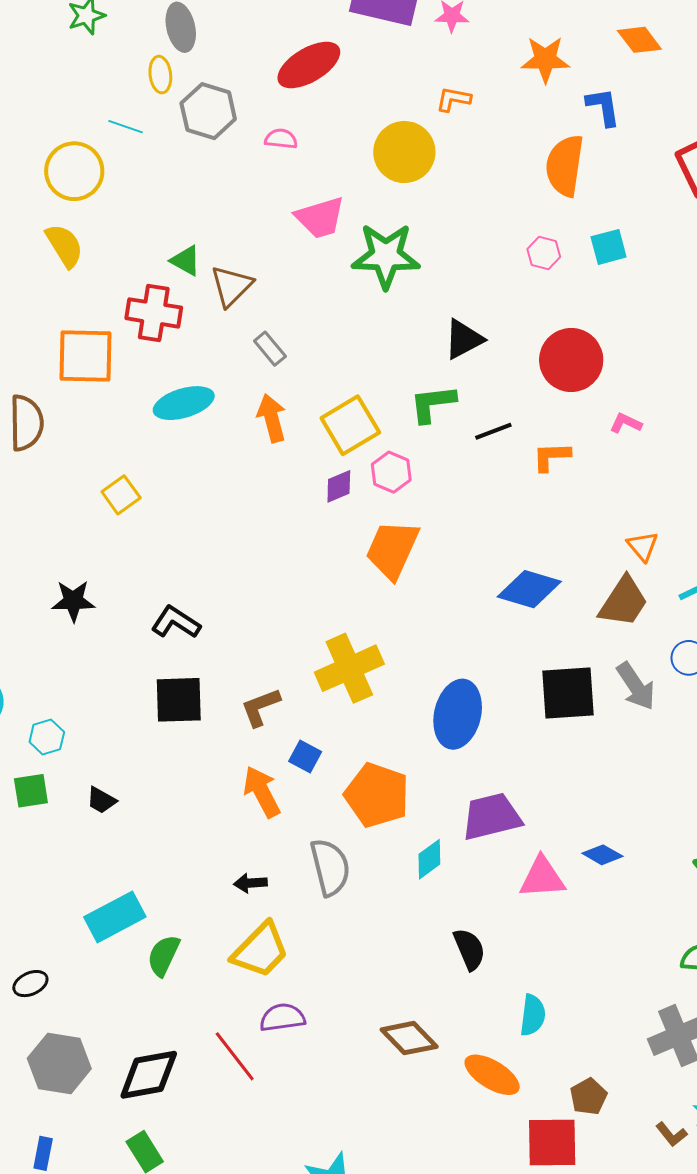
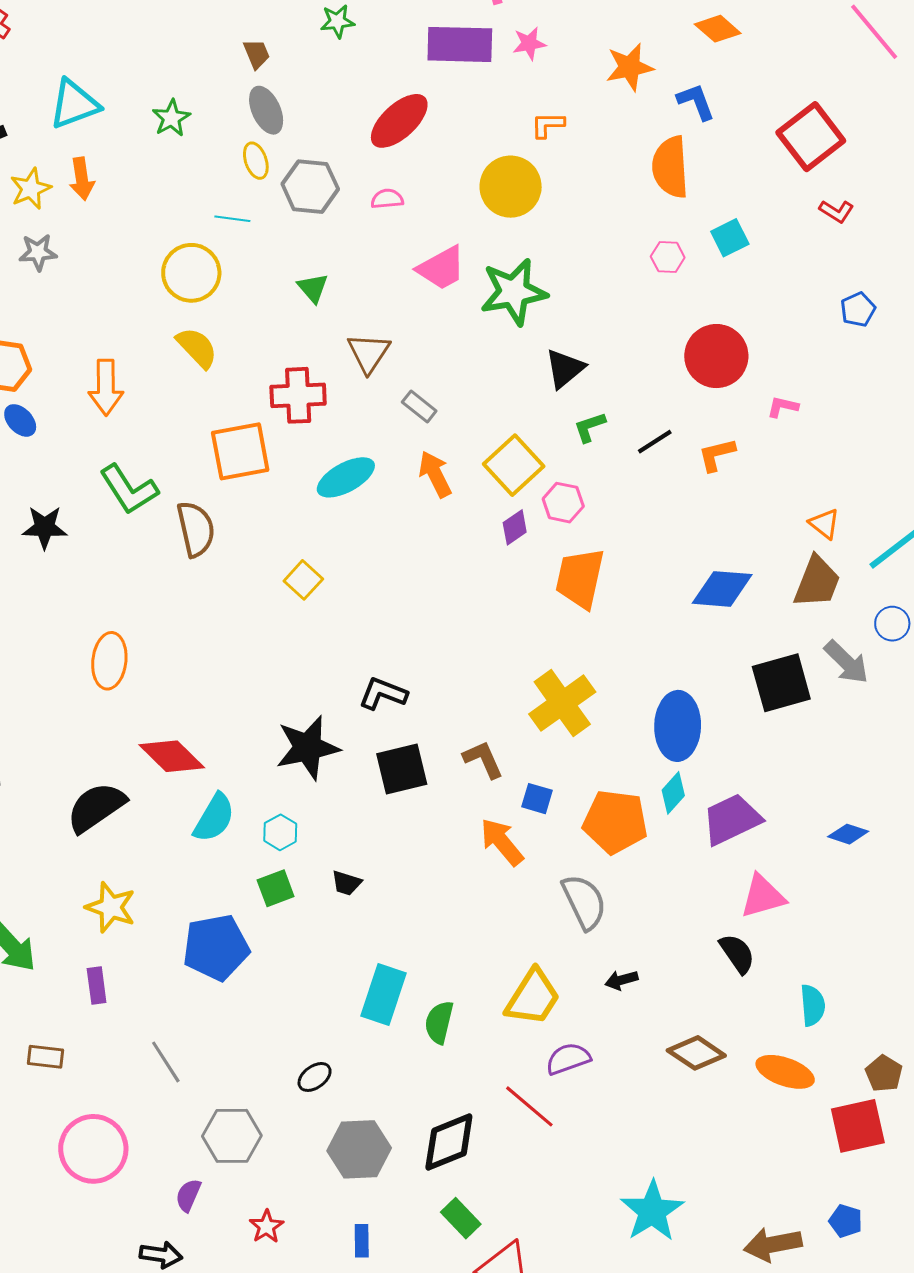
green triangle: (186, 261) -> (313, 288), moved, turned 32
black triangle: (464, 339) -> (565, 369), moved
green L-shape: (433, 404) -> (590, 427), size x0.7
black star: (73, 601) -> (308, 748), moved, size x1.5
brown L-shape: (260, 707) -> (483, 759), turned 99
cyan diamond: (429, 859) -> (673, 793), moved
pink triangle: (542, 877) -> (763, 896), moved
black arrow: (250, 883) -> (621, 980), moved
cyan rectangle: (115, 917) -> (384, 995), turned -32

